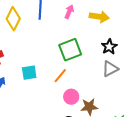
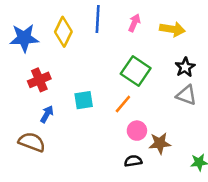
green square: (70, 50) -> (136, 71), turned -35
gray triangle: (110, 69) -> (186, 95), turned 48

